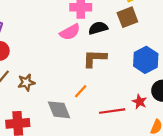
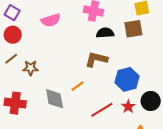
pink semicircle: (70, 32) -> (51, 20), moved
blue hexagon: (146, 60) -> (127, 79), moved
red line: (112, 111) -> (102, 110), turned -35

